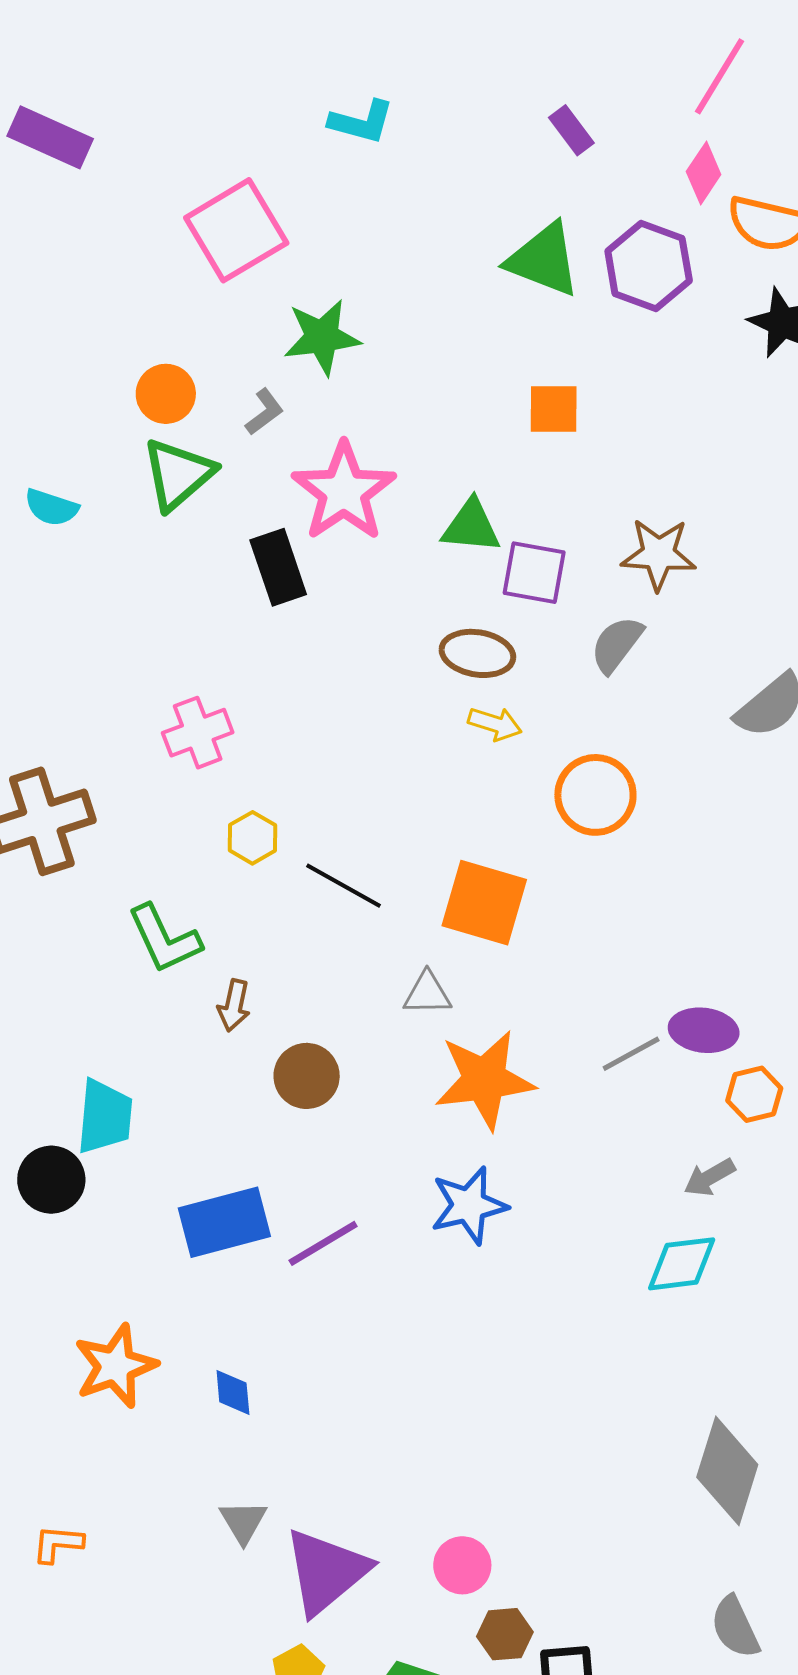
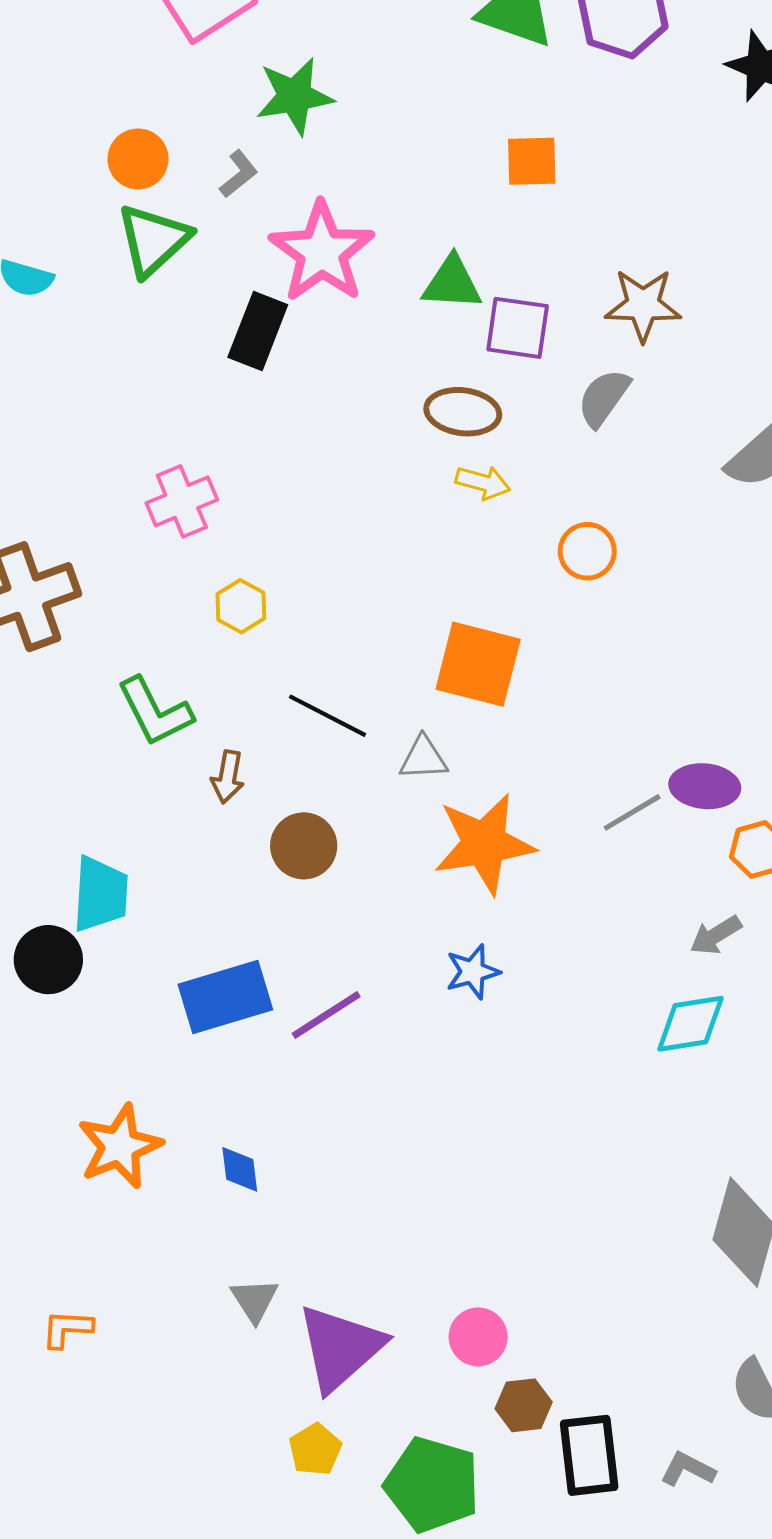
black rectangle: (278, 567) -> (258, 331), turned 42
orange circle: (595, 795) -> (587, 551), size x0.7
black line: (344, 886) -> (327, 716), moved
blue star: (469, 1205) -> (473, 972), size x0.7

